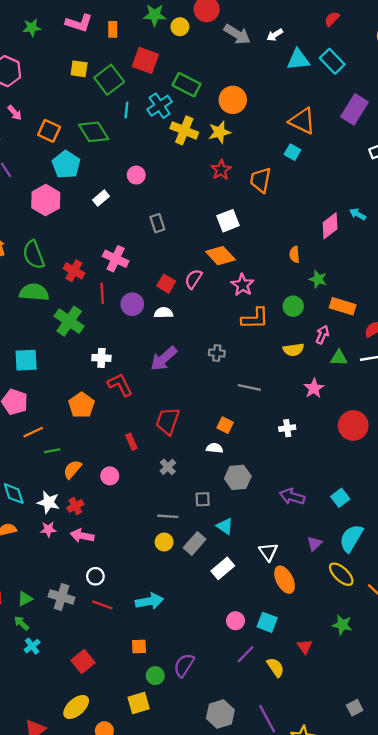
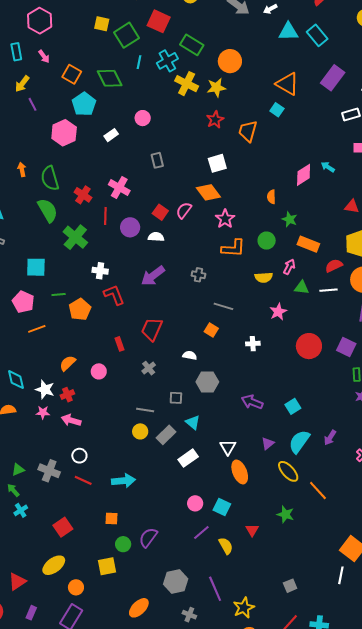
green semicircle: (34, 292) -> (48, 210), turned 50
orange square: (225, 425) -> (211, 330), moved
green line: (52, 451) -> (59, 294), moved

